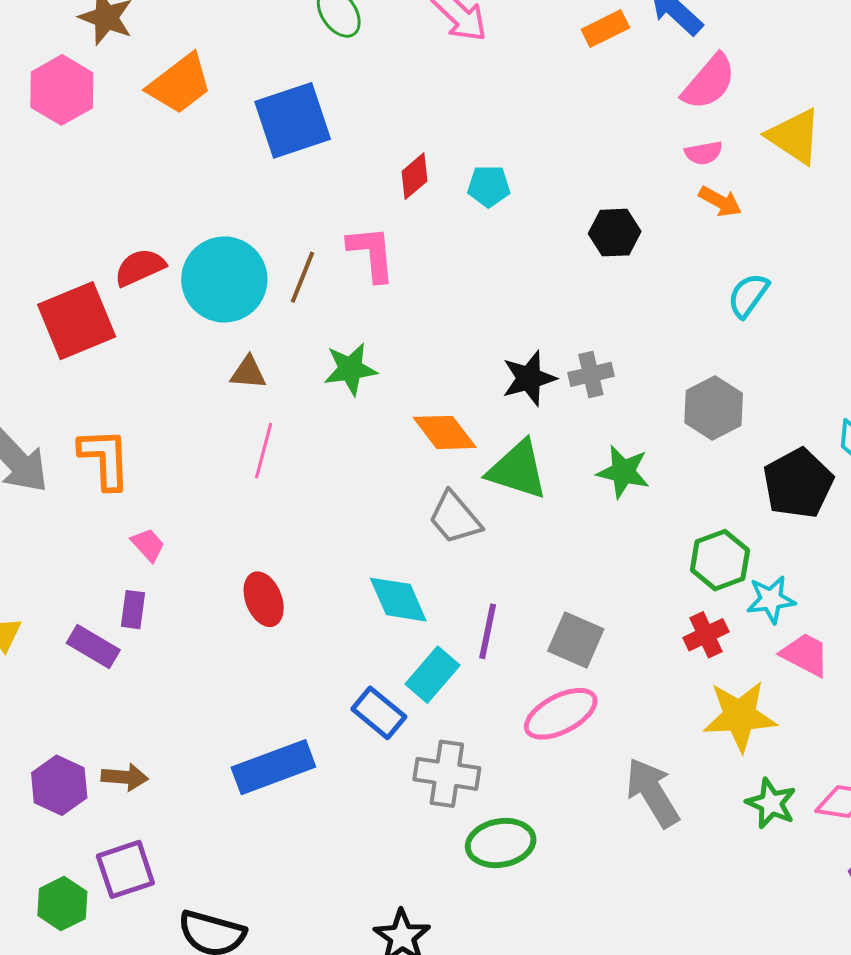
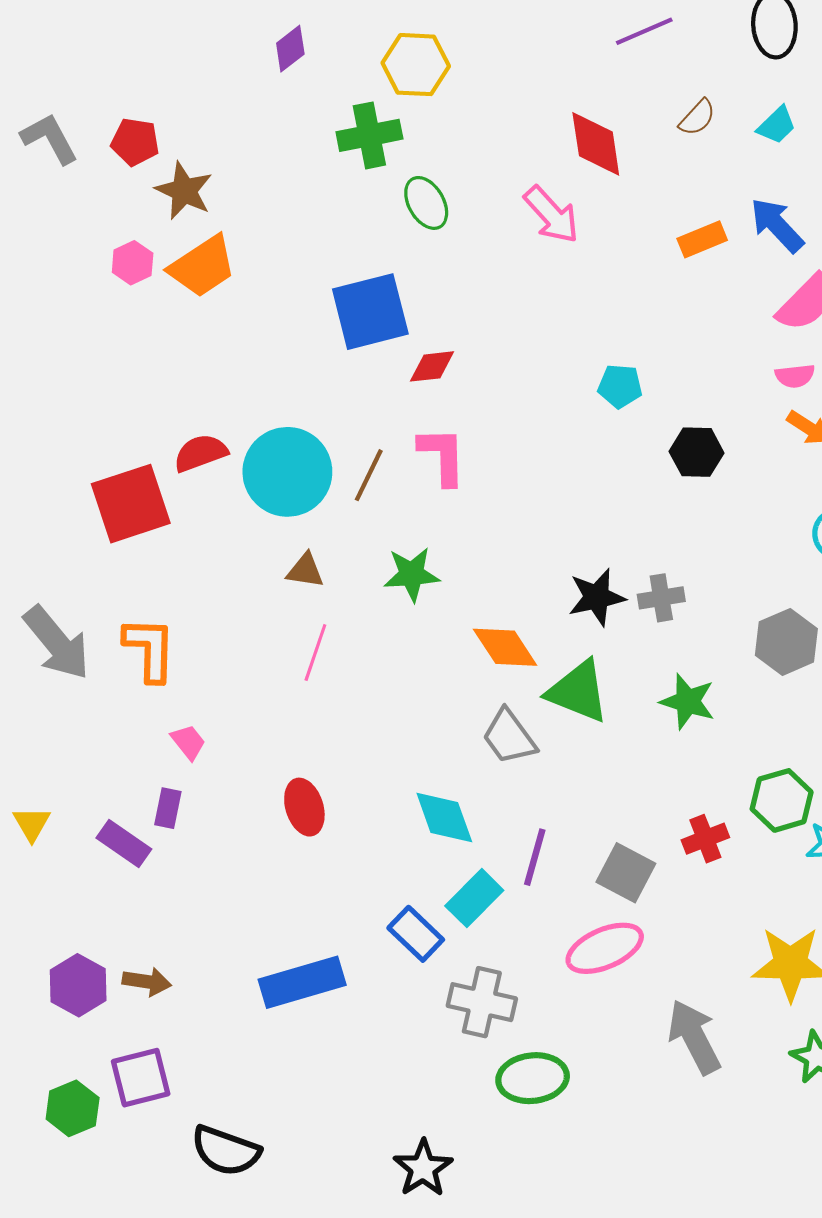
orange trapezoid: (180, 84) -> (202, 266), moved
pink hexagon: (62, 90) -> (133, 263), size x0.6
red diamond: (414, 176) -> (432, 366), moved, turned 30
cyan pentagon: (489, 186) -> (620, 386), moved
red cross: (706, 635) -> (705, 839), moved

